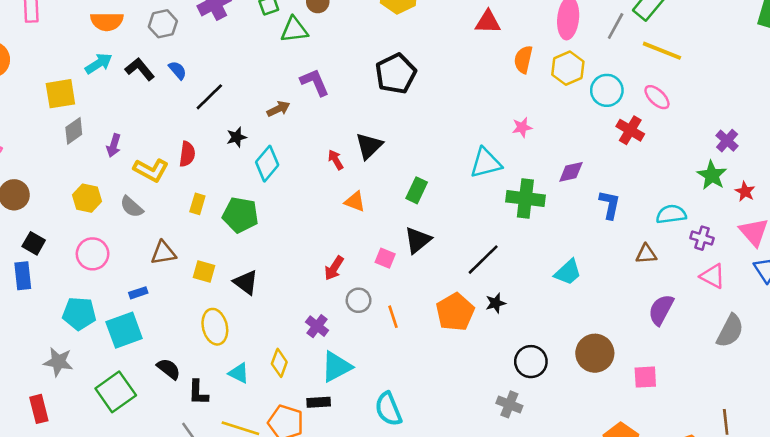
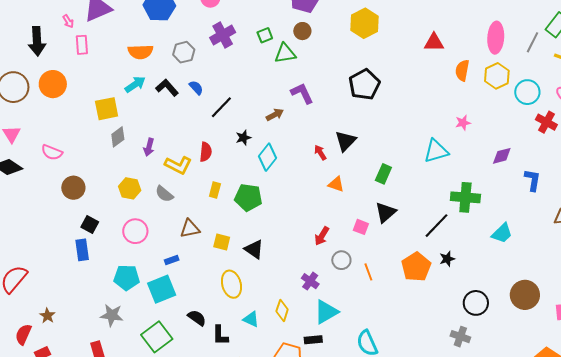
green cross: (525, 198) -> (465, 197), moved

